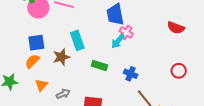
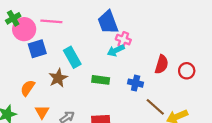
red semicircle: (176, 28) -> (162, 64), moved, turned -84
cyan arrow: (118, 41) -> (116, 50), turned 35
blue square: (36, 43) -> (37, 49), moved

